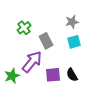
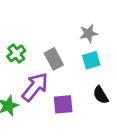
green cross: (24, 28) -> (16, 54), moved
black semicircle: (72, 75) -> (101, 95), moved

